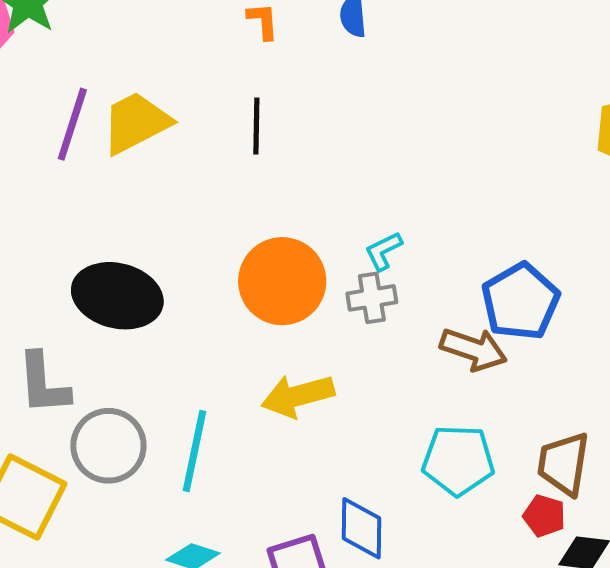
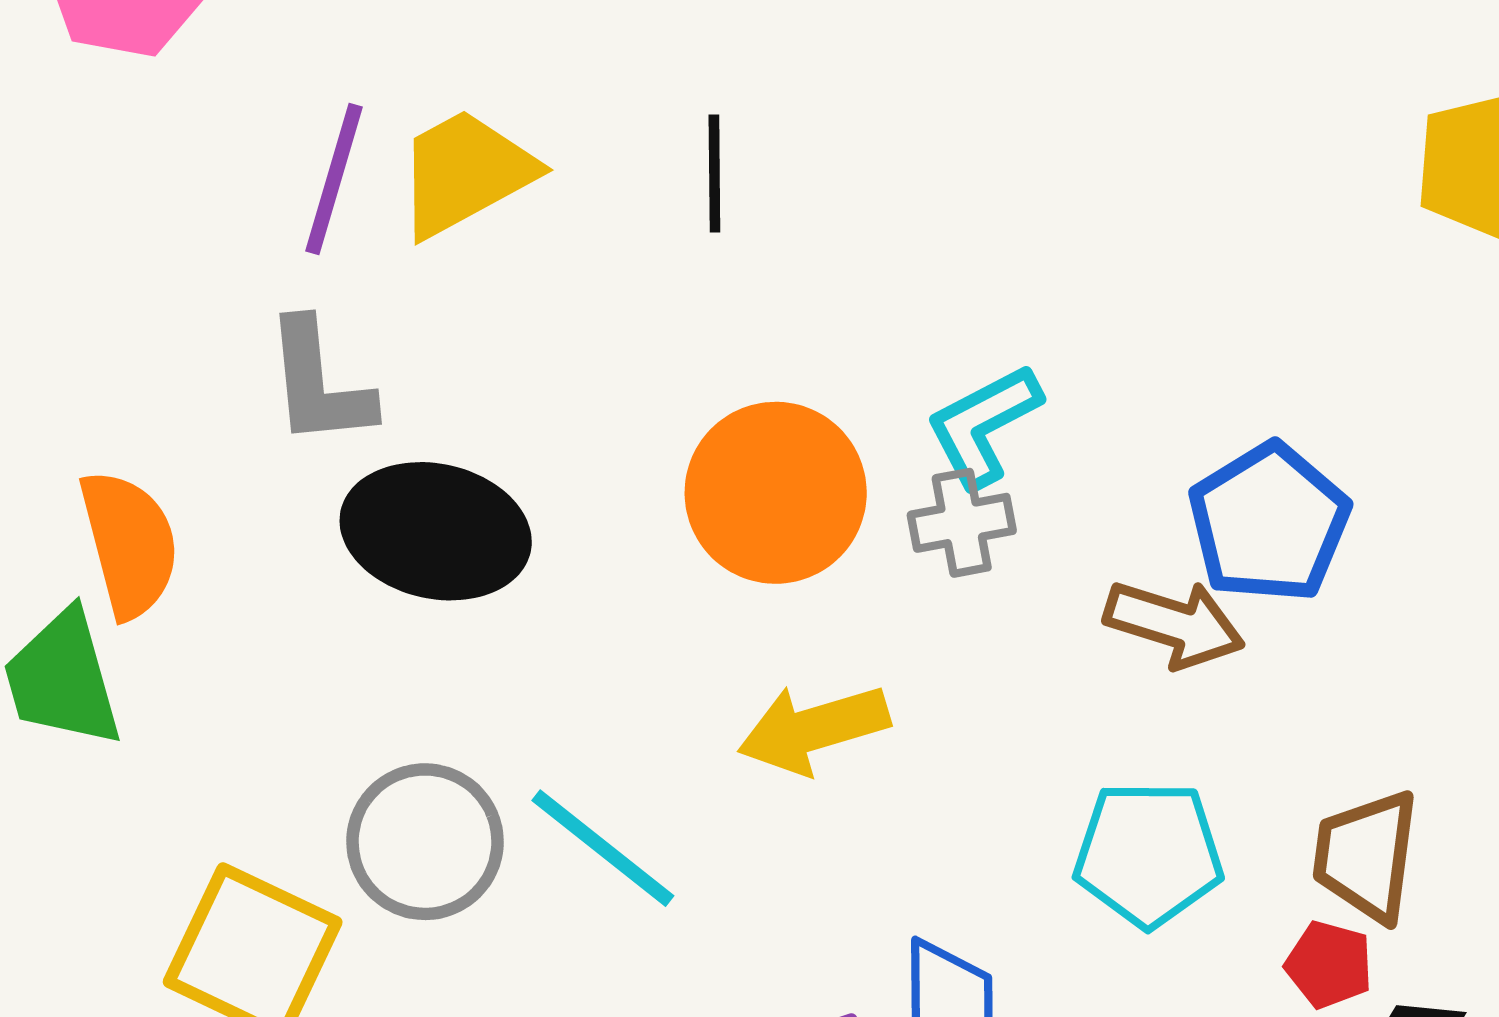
cyan L-shape: (383, 251) -> (983, 425), size x1.5
gray L-shape: (43, 384) -> (319, 383), moved
cyan line: (194, 451) -> (603, 848), turned -62

